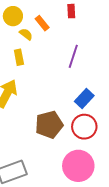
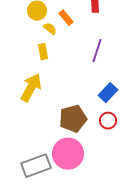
red circle: (84, 127) -> (108, 121), size x0.7
pink circle: (78, 166) -> (68, 154), moved

